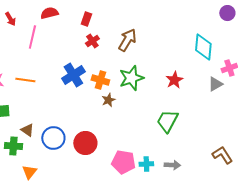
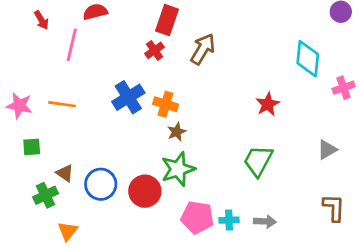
red rectangle: (86, 19) -> (167, 20), moved, size x1.5
green star: (131, 78) -> (178, 169), moved
gray triangle: (215, 84) -> (327, 150), moved
green cross: (13, 146) -> (46, 195), turned -30
brown L-shape: (222, 155) -> (334, 208), turned 35

